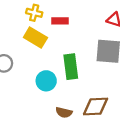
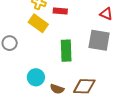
cyan circle: (46, 81) -> (36, 77), moved

